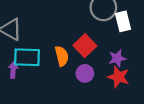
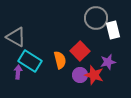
cyan rectangle: (27, 57) -> (30, 61), turned 30
red star: (118, 77) -> (94, 75), moved

